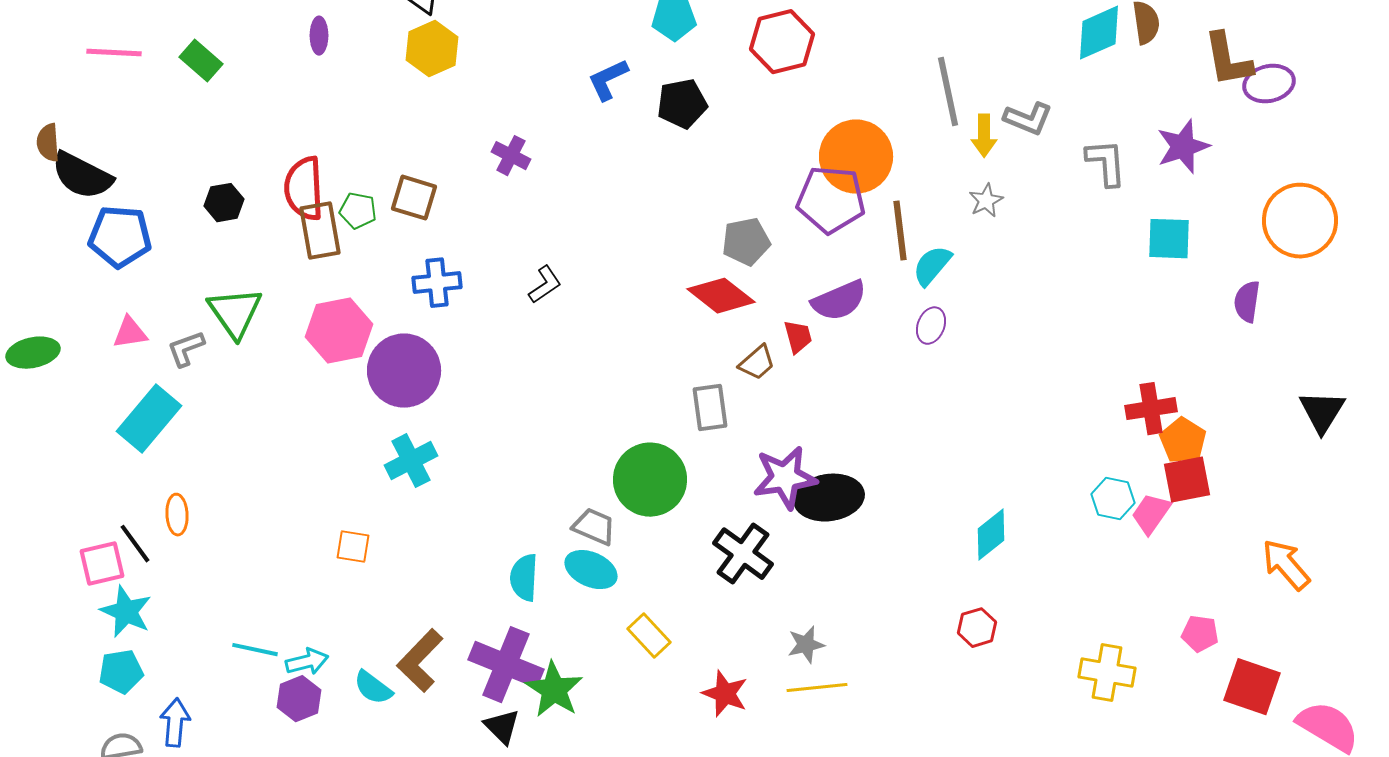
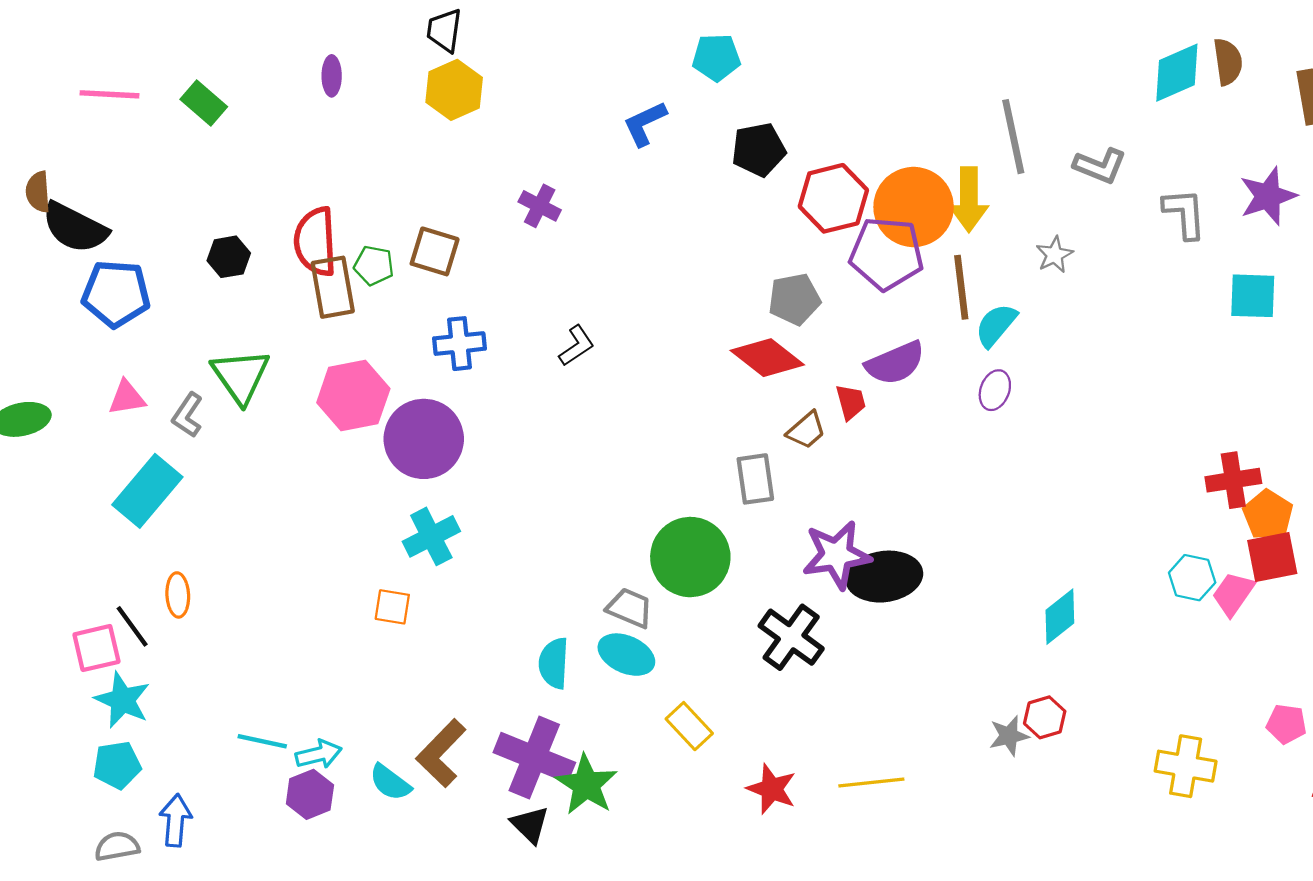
red hexagon: (782, 42) -> (833, 198), moved
black pentagon: (682, 104) -> (759, 150), moved
yellow arrow: (984, 136) -> (969, 199), moved, size x1.4
gray L-shape: (186, 349) -> (187, 415), turned -36
orange square: (353, 547) -> (392, 607), moved
gray star: (806, 645) -> (1009, 736), moved

